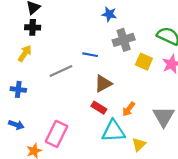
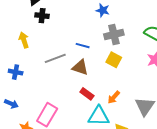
black cross: (33, 27) -> (42, 16), moved
yellow arrow: (25, 53) -> (24, 40), turned -56
yellow square: (144, 62) -> (114, 60), moved
brown triangle: (103, 84) -> (80, 67), moved, turned 42

